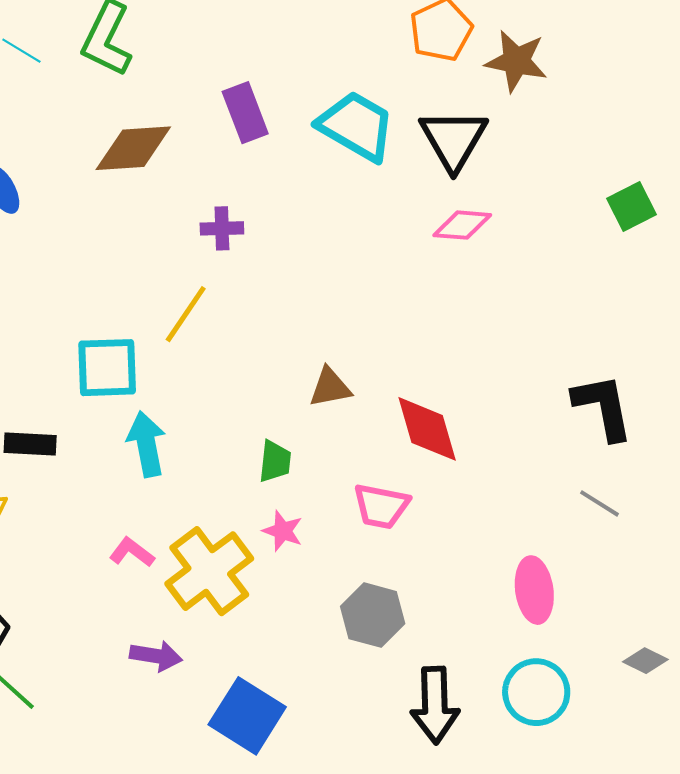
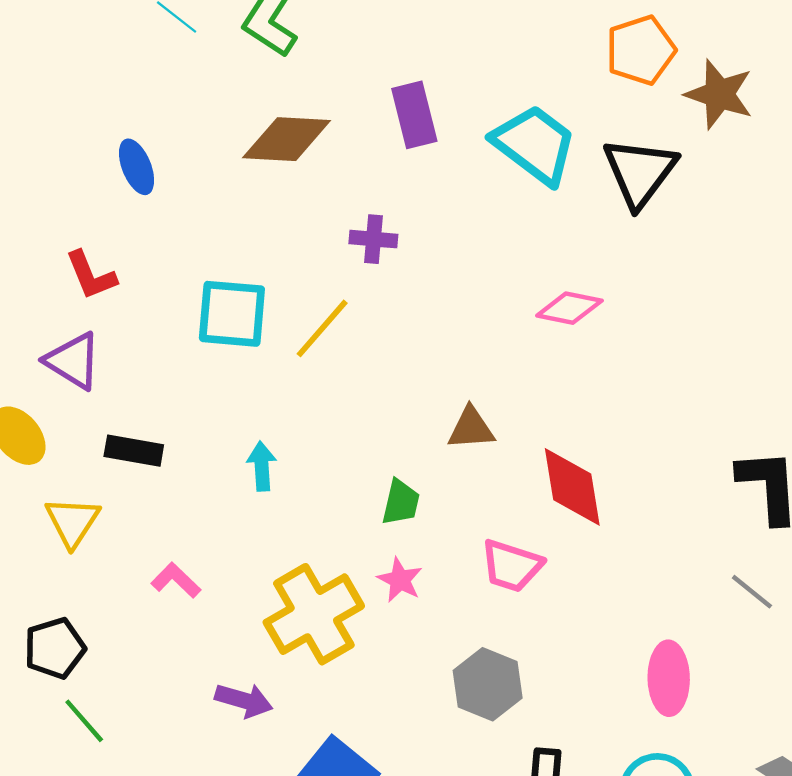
pink diamond: (462, 225) -> (569, 308), moved
cyan square: (107, 368) -> (232, 314), moved
cyan arrow: (146, 444) -> (262, 466), size x0.7
pink L-shape: (132, 552) -> (176, 580), moved

